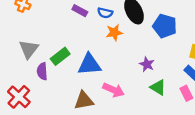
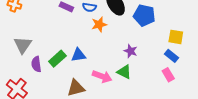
green rectangle: (60, 56) -> (57, 59), moved
blue triangle: (89, 65) -> (79, 55), size x0.7
green triangle: (158, 87) -> (124, 72), moved

